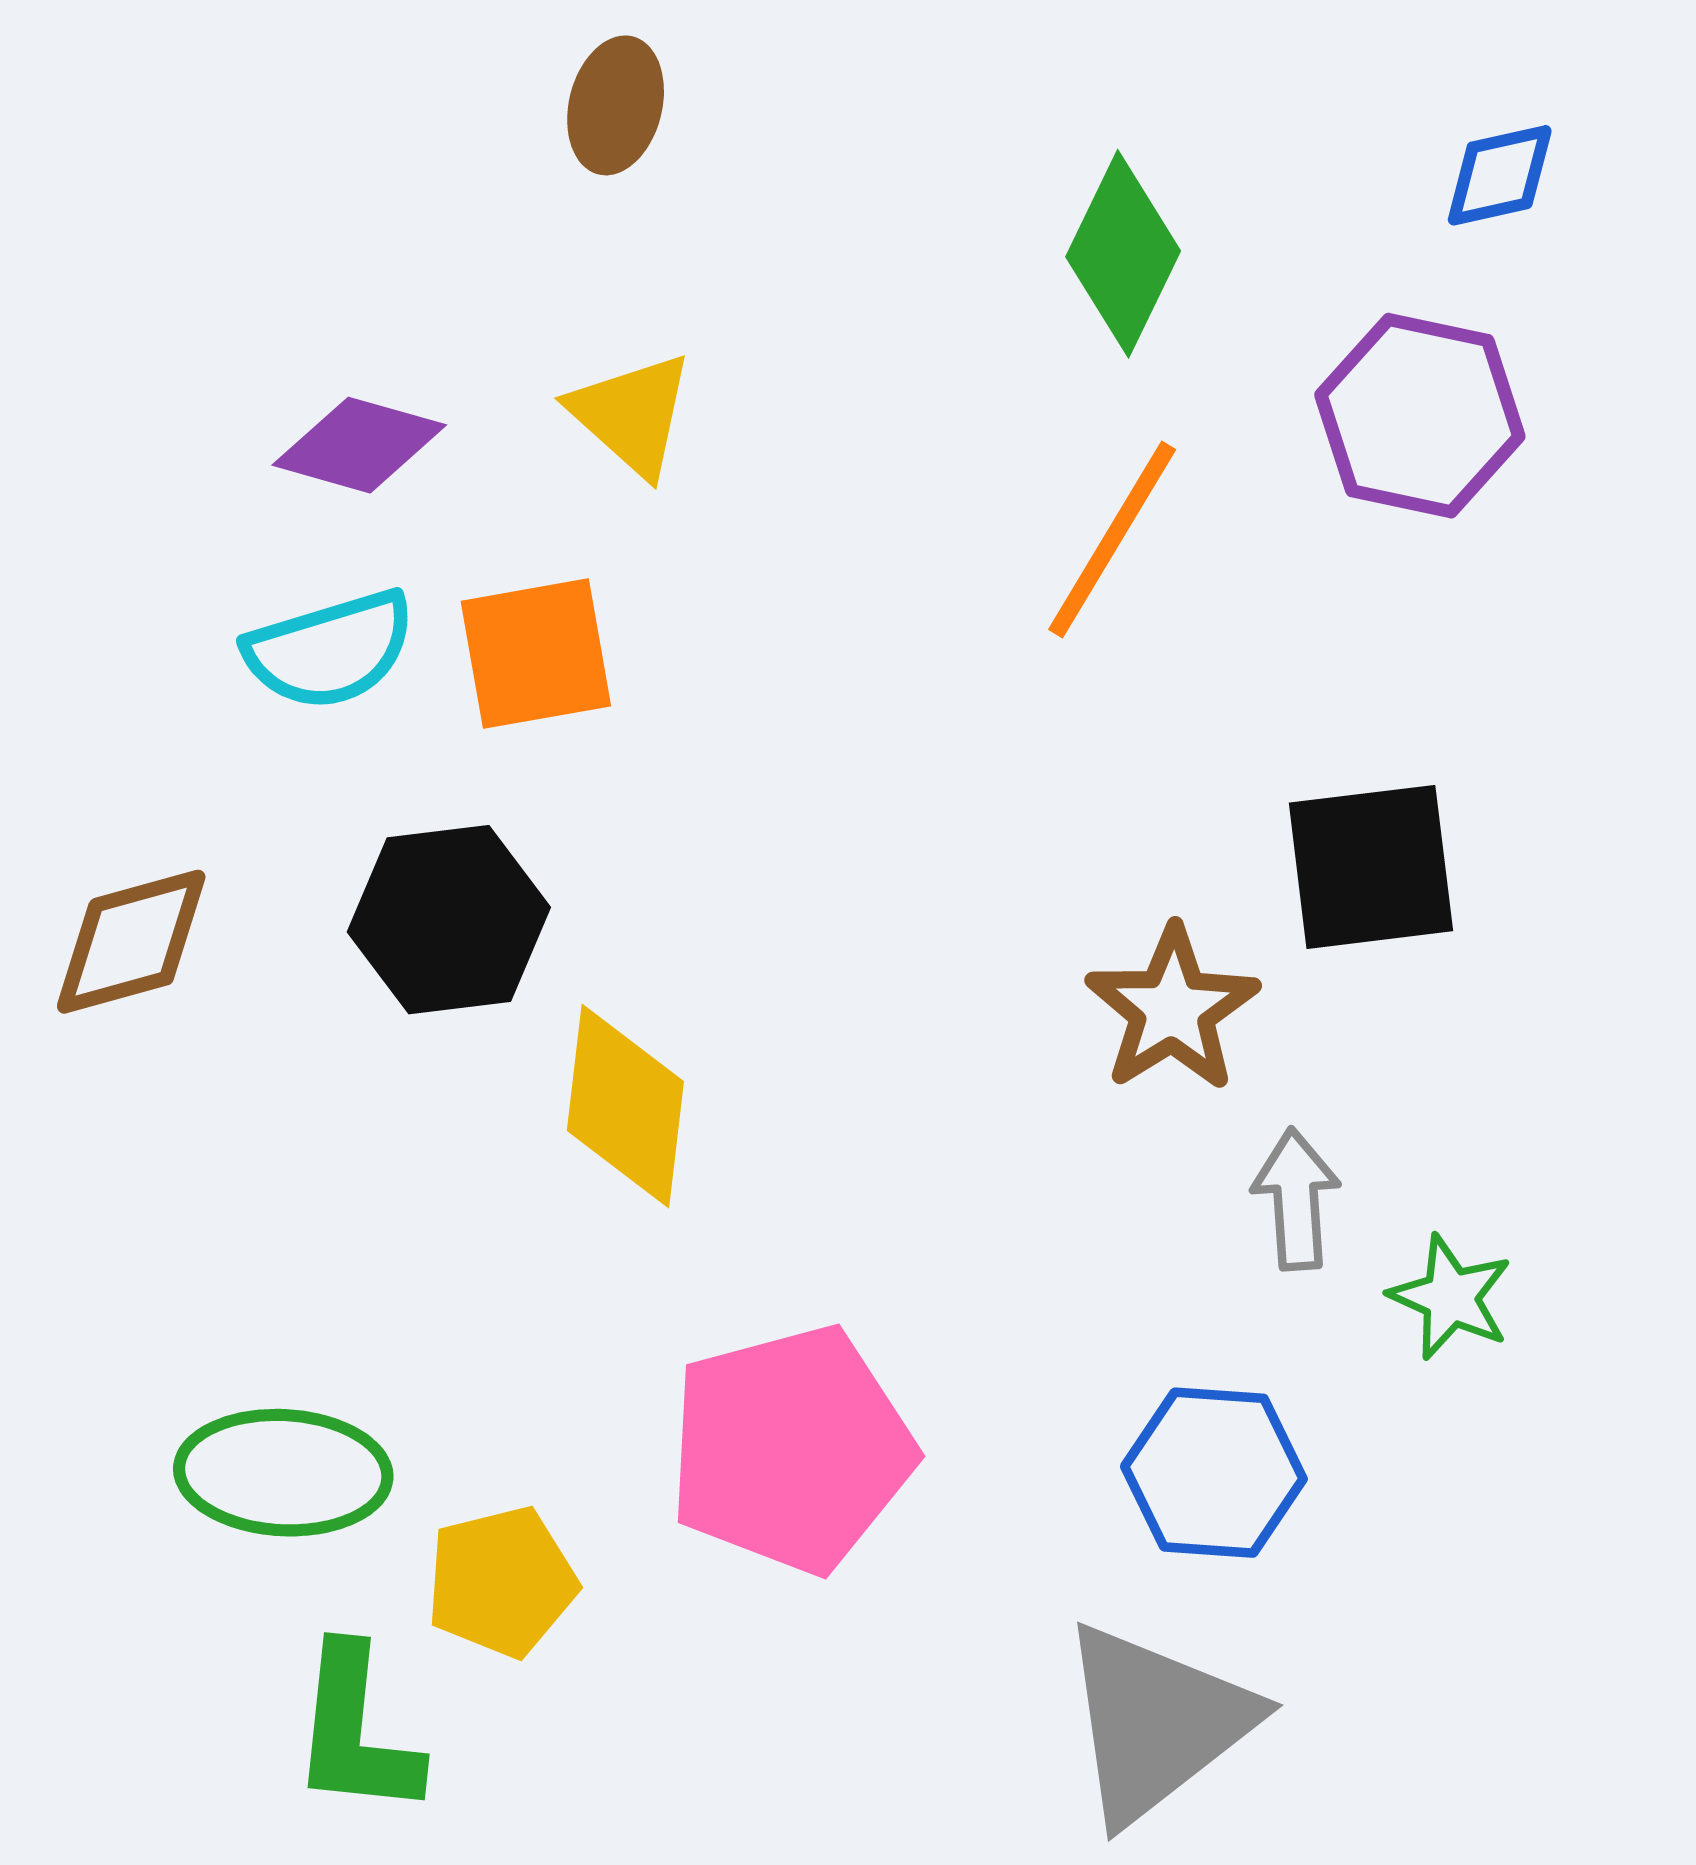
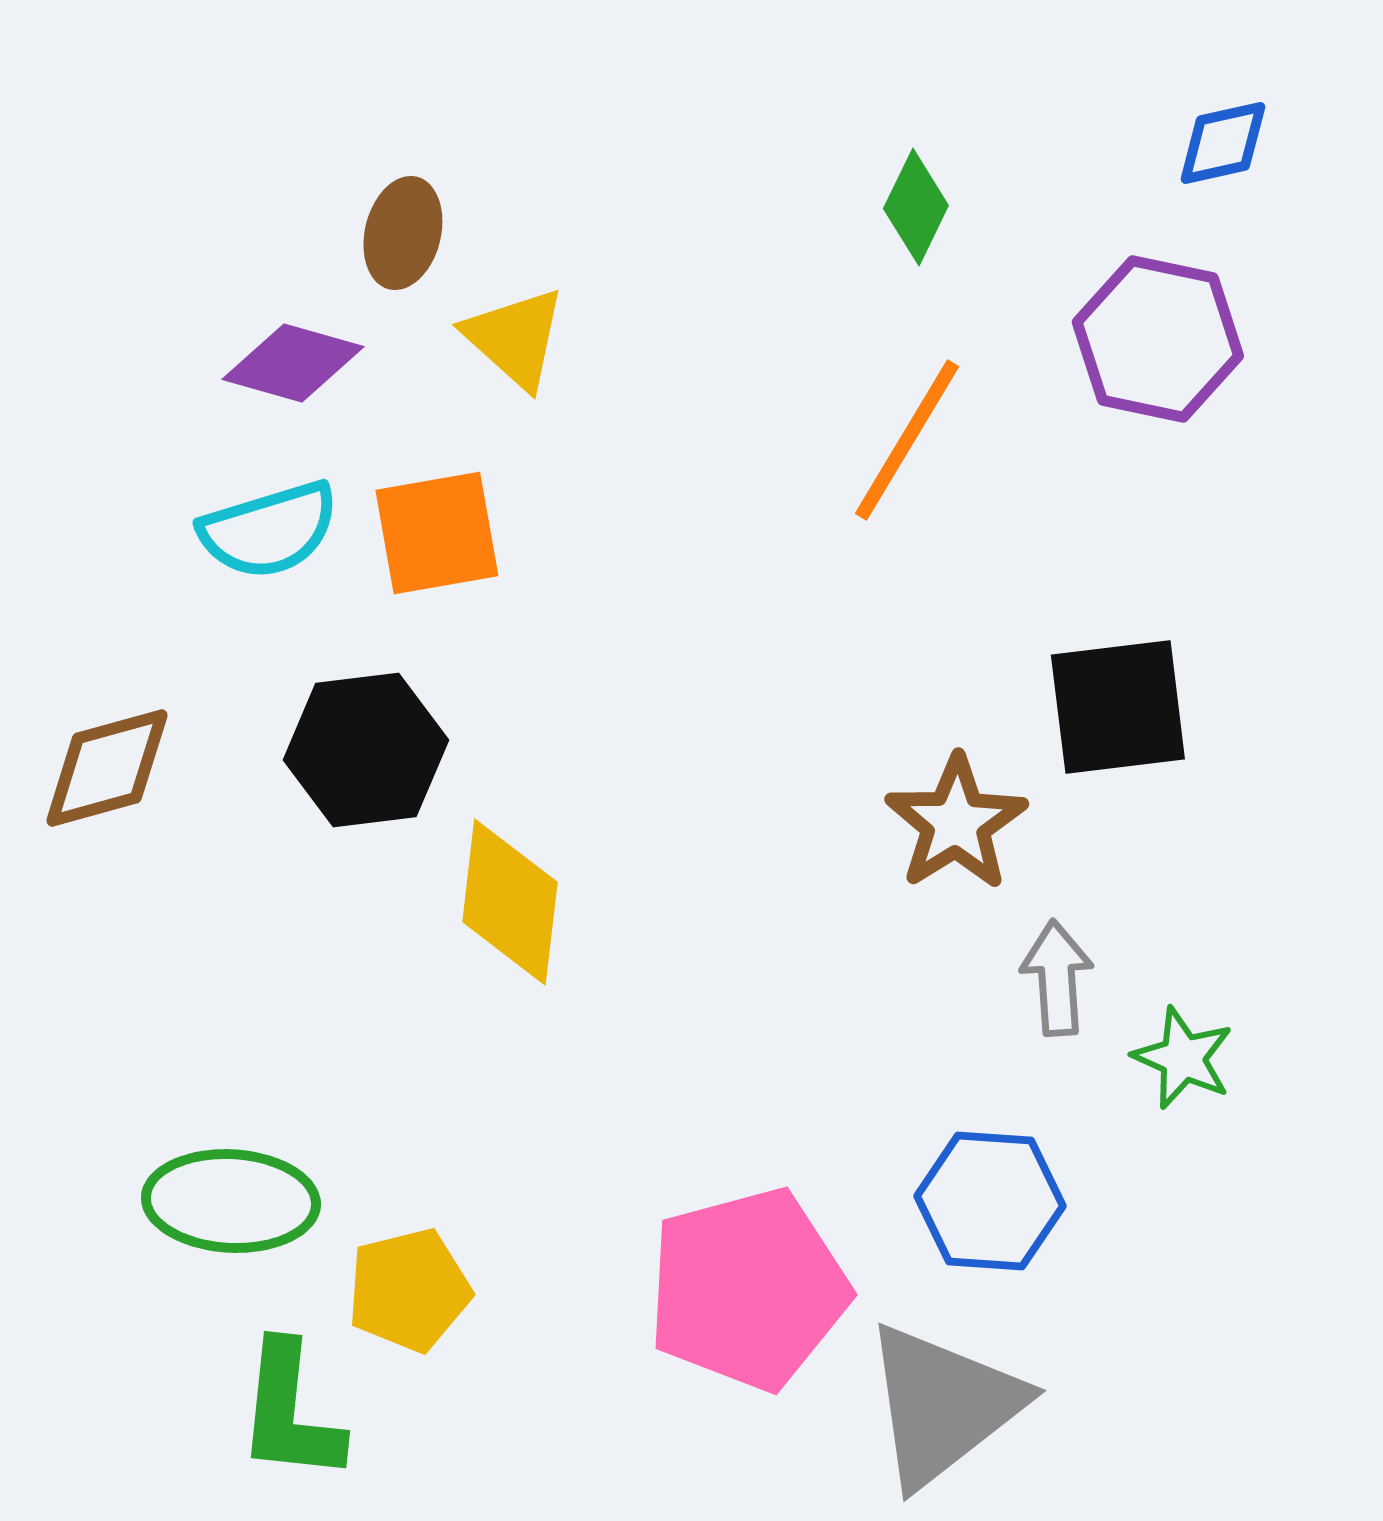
brown ellipse: (616, 105) -> (403, 233), moved
green diamond: (1123, 254) -> (916, 207), size x0.7
pink pentagon: (791, 1449) -> (748, 1289), moved

